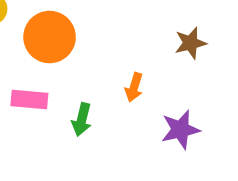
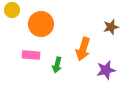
orange arrow: (134, 87) -> (83, 49), size x1.6

